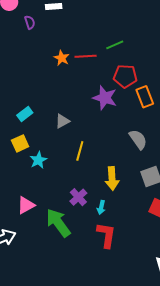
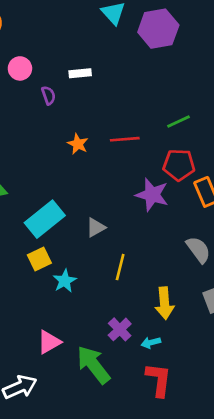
green line: (115, 45) -> (179, 121), moved
orange star: (62, 58) -> (78, 144), moved
cyan rectangle: (25, 114) -> (45, 219), size x1.8
cyan arrow: (101, 207) -> (151, 343), turned 64

